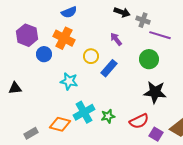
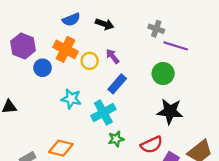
black arrow: (122, 12) -> (105, 24), moved
purple arrow: (116, 39) -> (113, 56), moved
yellow circle: (91, 56) -> (90, 61), moved
cyan cross: (84, 112) -> (103, 113), moved

